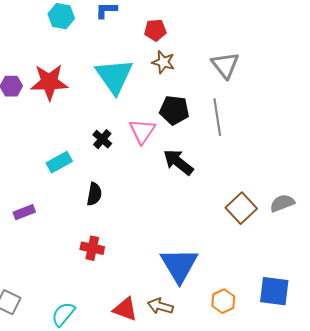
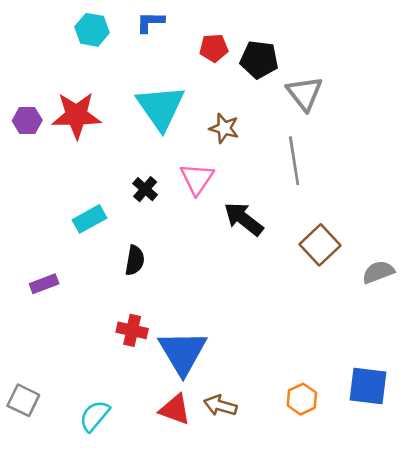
brown star: (163, 62) -> (224, 128), moved
black pentagon: (174, 110) -> (259, 60), moved
brown square: (241, 208) -> (320, 245), moved
blue triangle: (179, 265) -> (183, 352), moved

